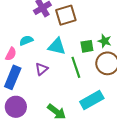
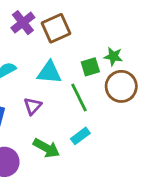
cyan rectangle: (92, 100) -> (80, 136), moved, size x0.6
green arrow: (57, 112) -> (46, 148), moved

